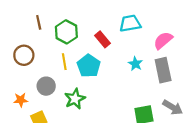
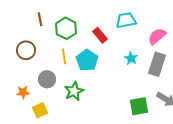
gray rectangle: (163, 70) -> (157, 64), turned 30

